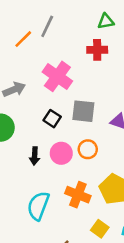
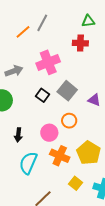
pink cross: (57, 76) -> (48, 62), turned 30
gray square: (83, 111) -> (67, 91), turned 30
pink circle: (61, 153) -> (49, 133), moved
black arrow: (35, 156) -> (18, 135), moved

